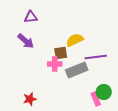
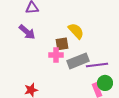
yellow semicircle: (75, 40) -> (76, 31), turned 72
purple line: (96, 57) -> (97, 65), moved

